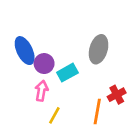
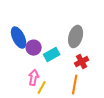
pink arrow: (41, 91) -> (34, 78), moved
red cross: (117, 95) -> (82, 62), moved

